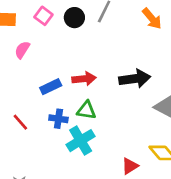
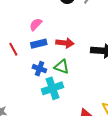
pink semicircle: (22, 50) -> (36, 24), moved
red line: (20, 122) -> (13, 49), moved

